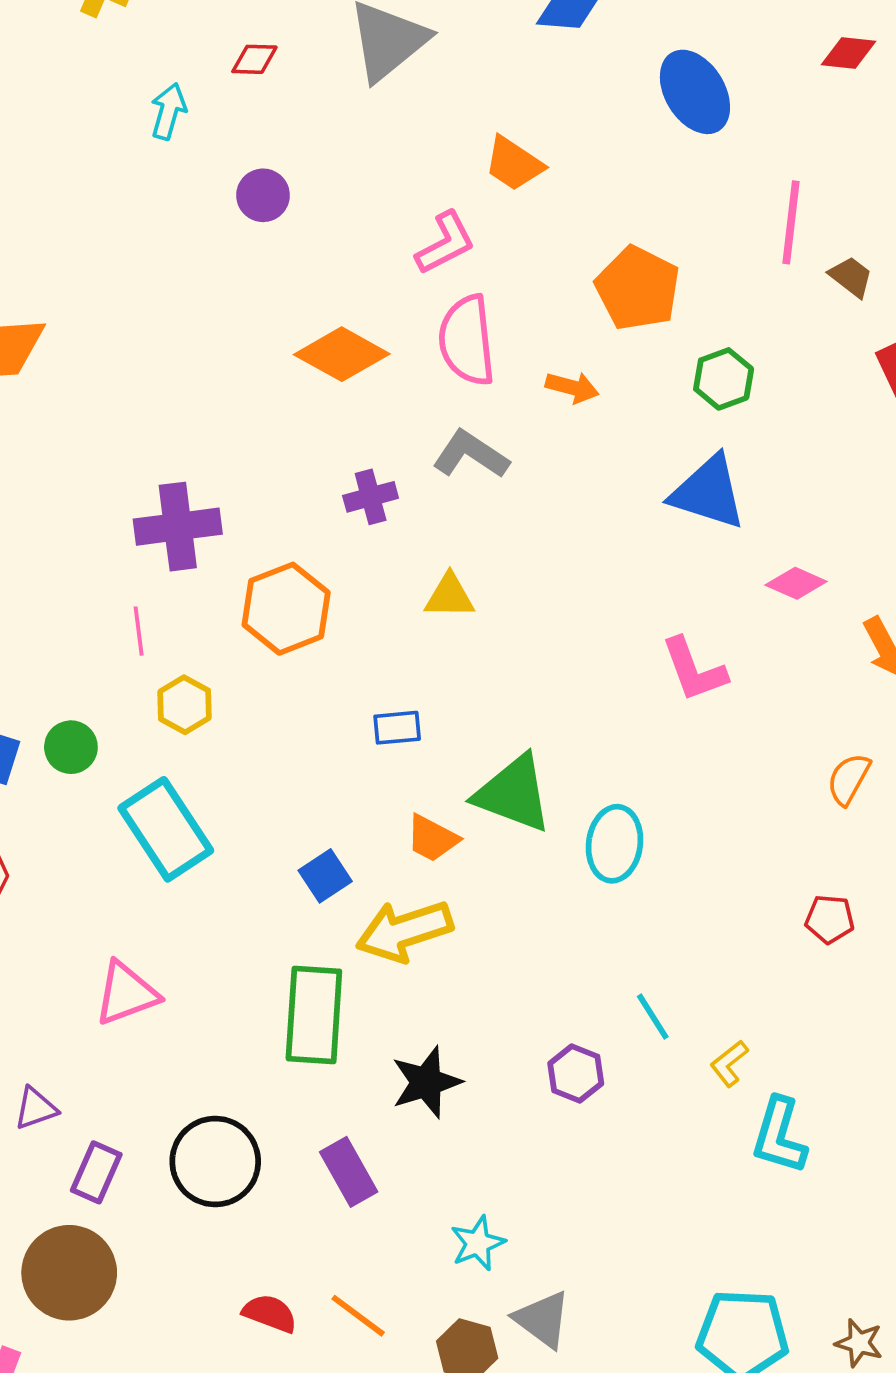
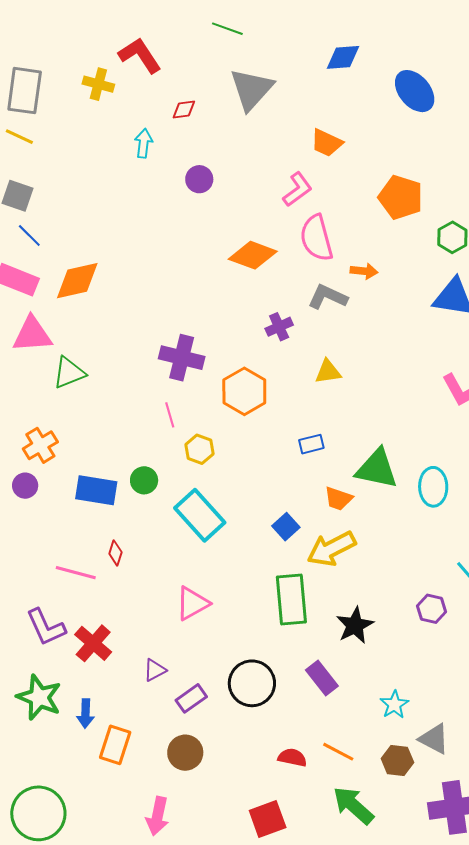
orange arrow: (572, 387) -> (364, 271), moved
purple cross: (178, 527) -> (182, 358), turned 30
purple rectangle: (96, 1172) -> (191, 698), turned 40
brown circle: (69, 1273) -> (185, 753), size x0.7

